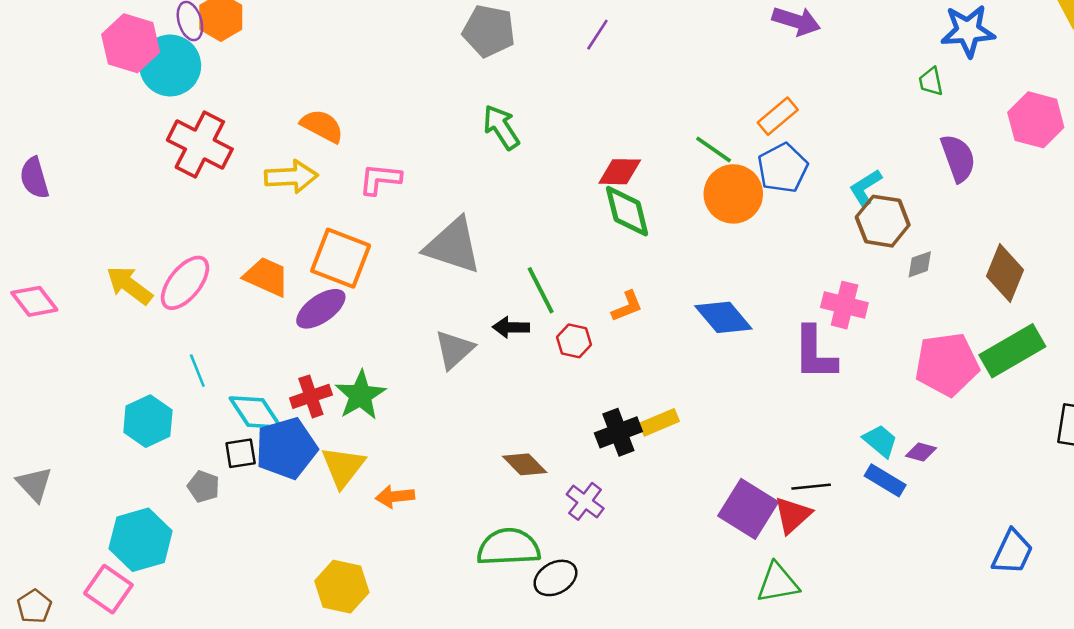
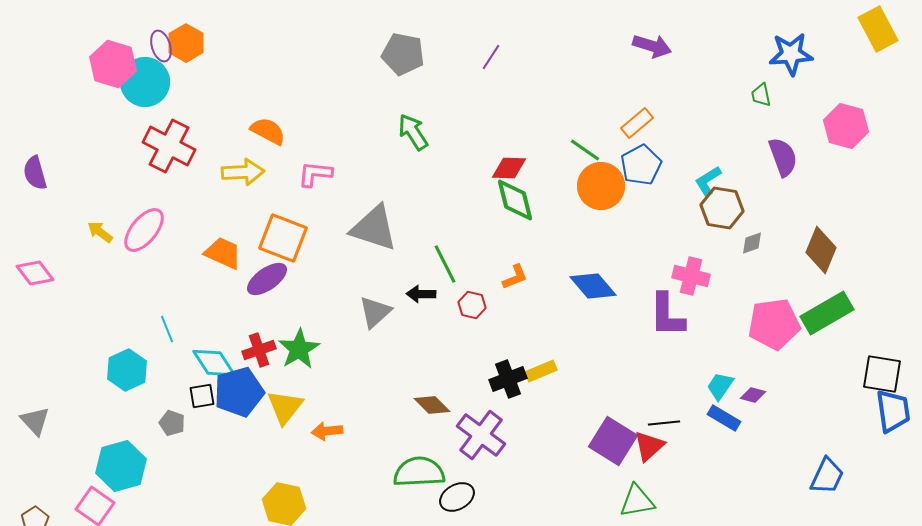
pink ellipse: (185, 283) -> (144, 230), moved
yellow arrow: (129, 285) -> (100, 232), moved, size x0.7
cyan trapezoid: (880, 441) -> (720, 386), turned -96
purple cross: (585, 501) -> (481, 435), size x1.6

